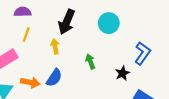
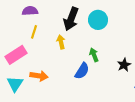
cyan circle: (109, 23) -> (98, 20), moved
blue semicircle: (54, 78) -> (82, 71), moved

